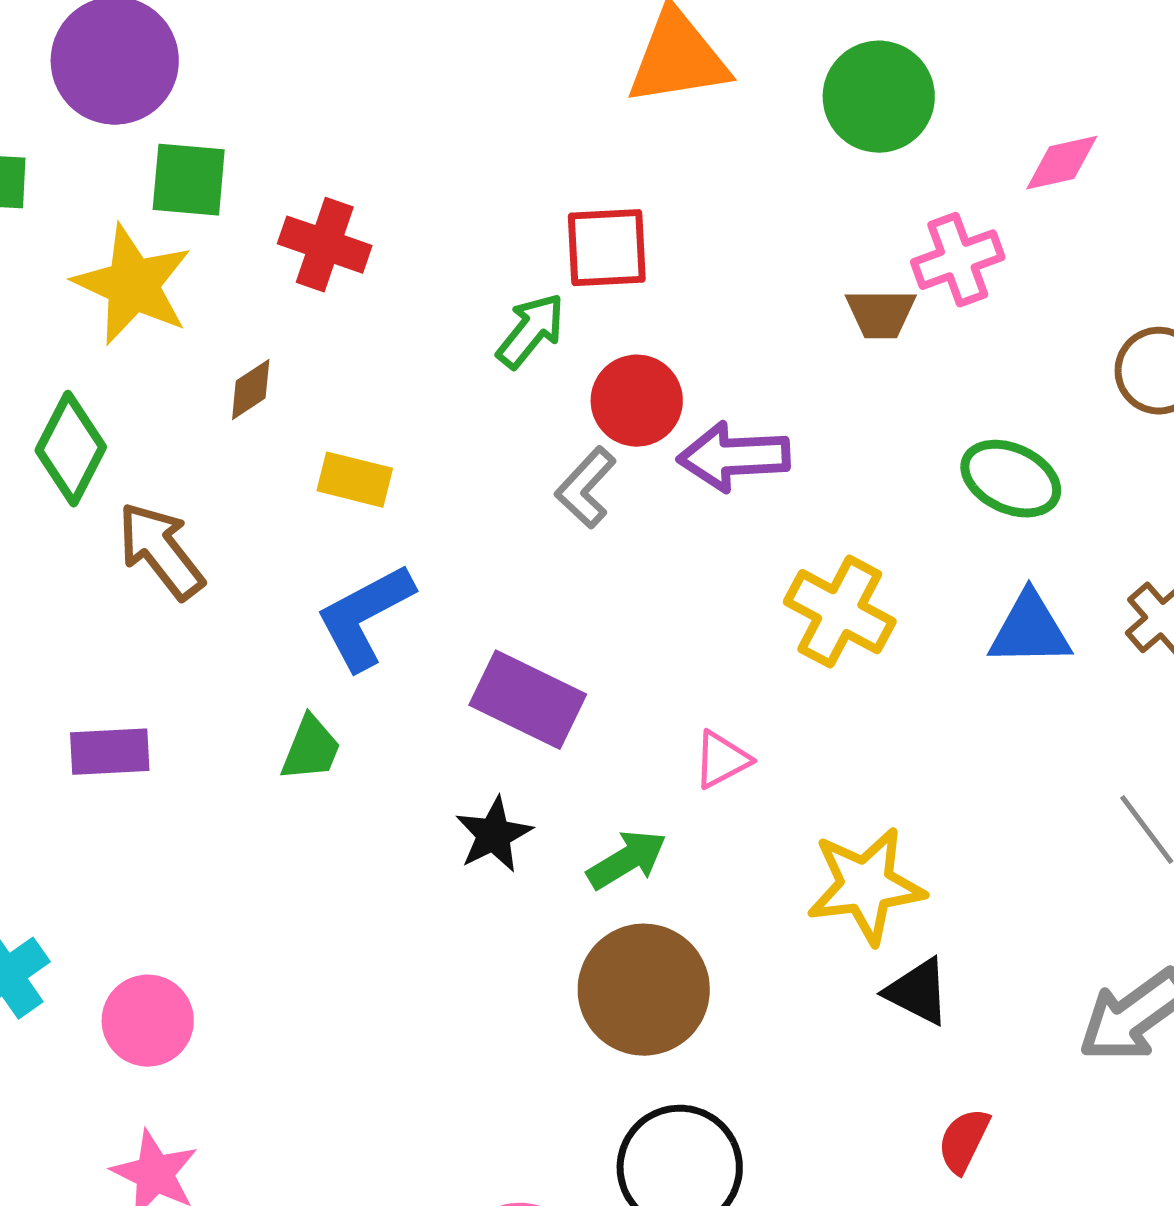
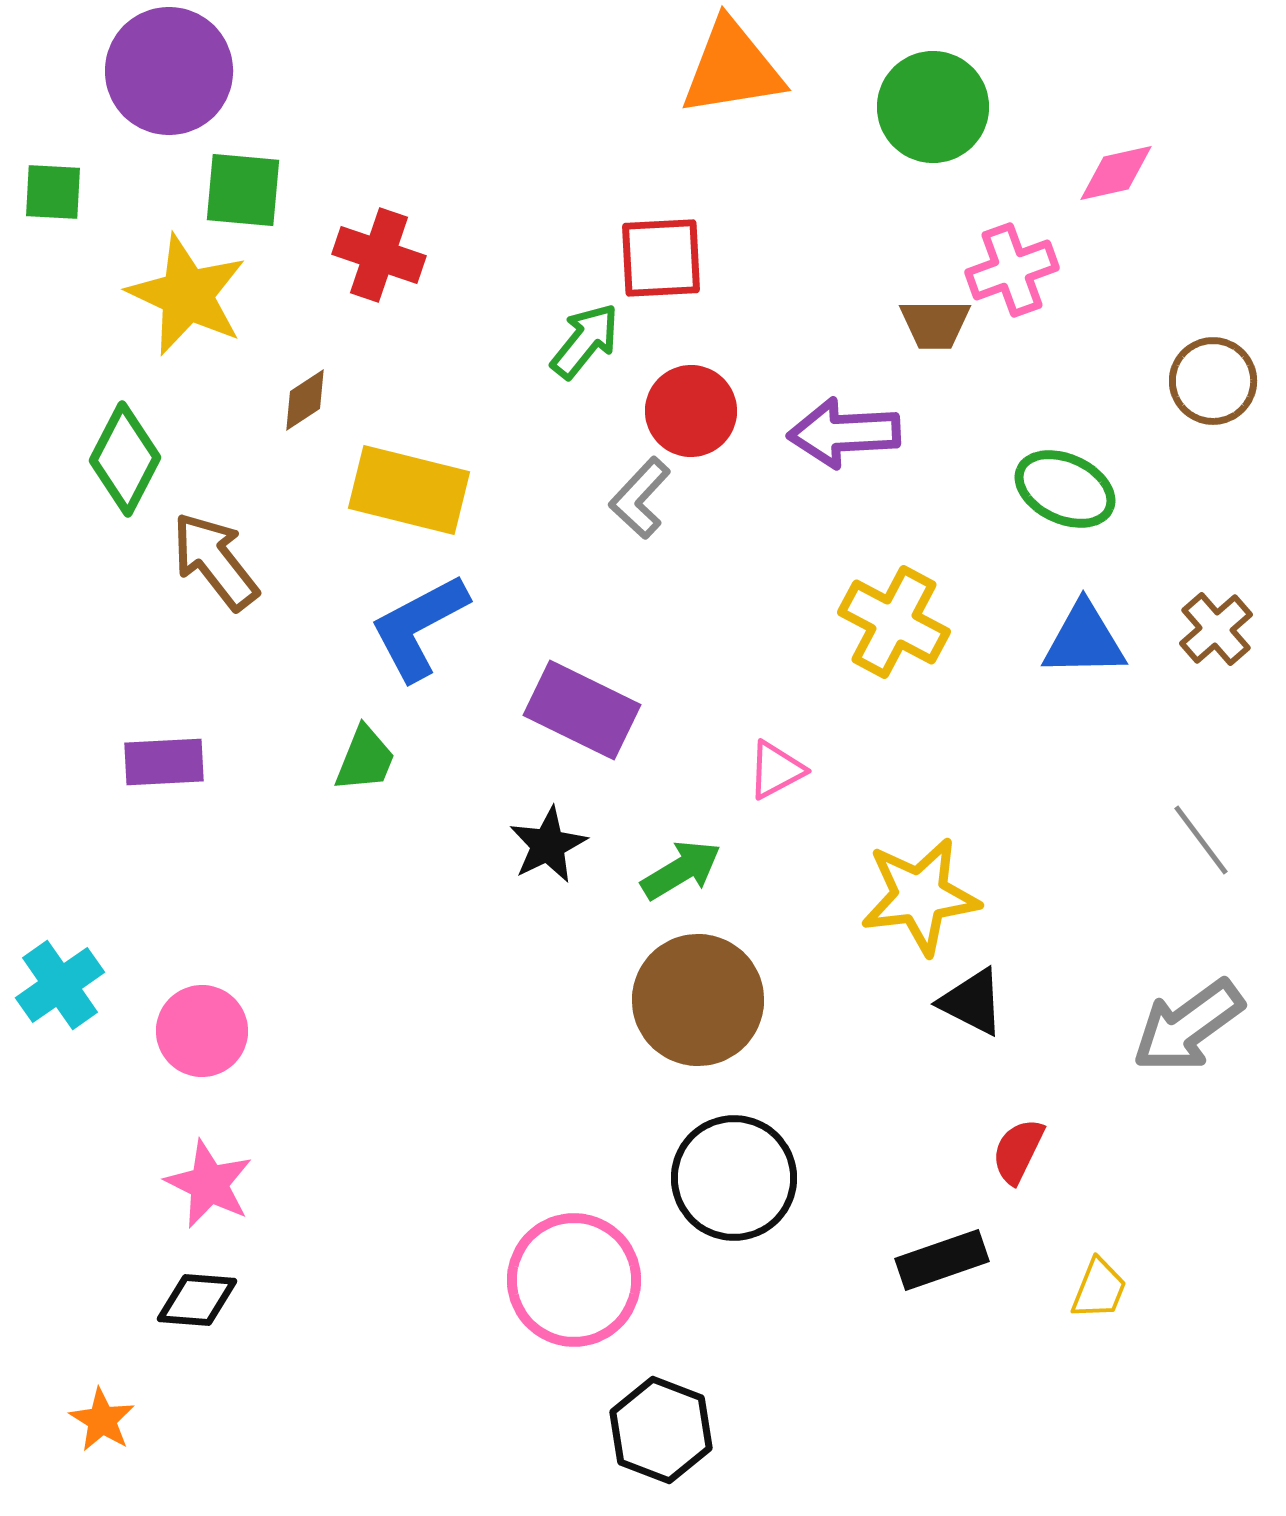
purple arrow: (734, 457) -> (844, 433), moved
yellow rectangle: (355, 480) -> (409, 490), size x1.6

